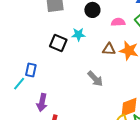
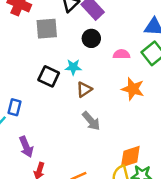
brown triangle: (109, 49) -> (84, 89), moved, turned -40
purple arrow: (42, 103) -> (26, 147), turned -36

